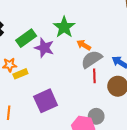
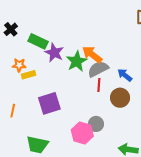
green star: (64, 27) -> (77, 61), moved
green rectangle: (26, 38) -> (38, 41), turned 54
orange arrow: (84, 45) -> (92, 54), size x1.5

